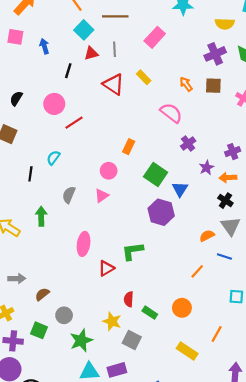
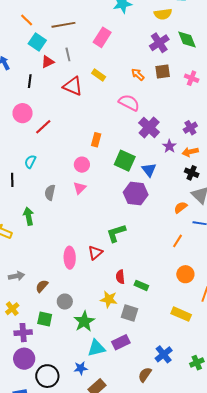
purple cross: (188, 143) -> (149, 127), size x1.5
pink ellipse: (84, 244) -> (70, 258), moved
orange circle: (182, 308) -> (185, 274), moved

